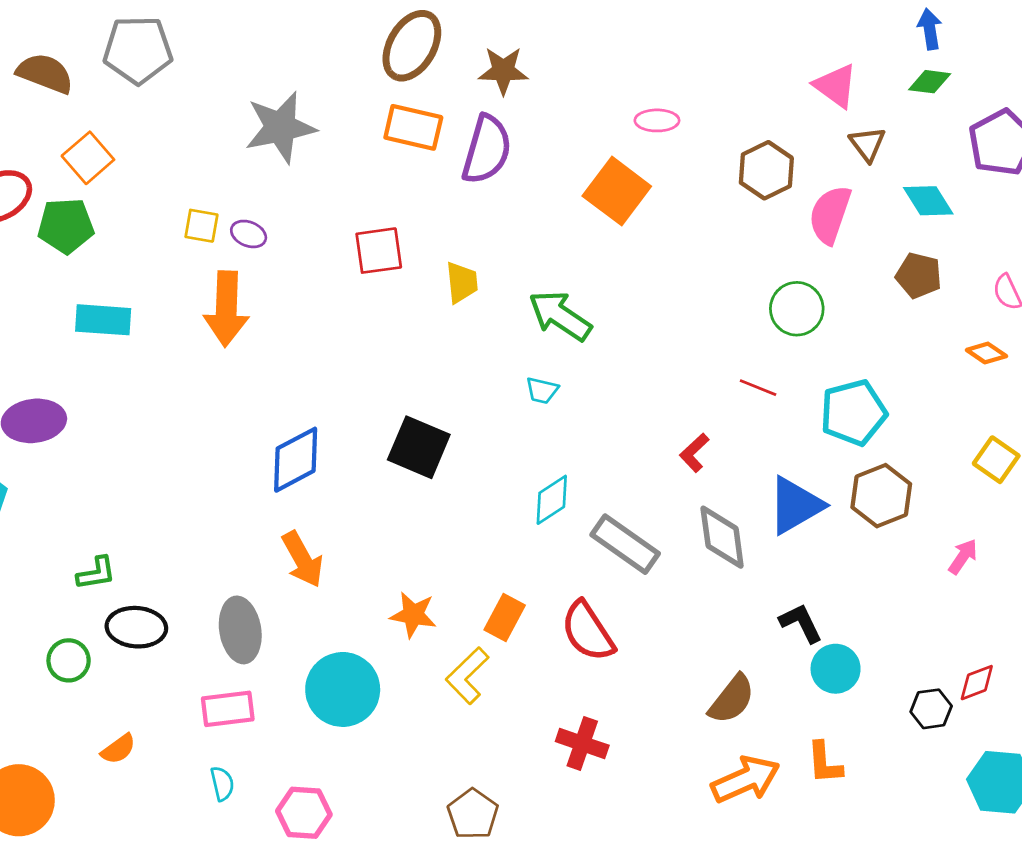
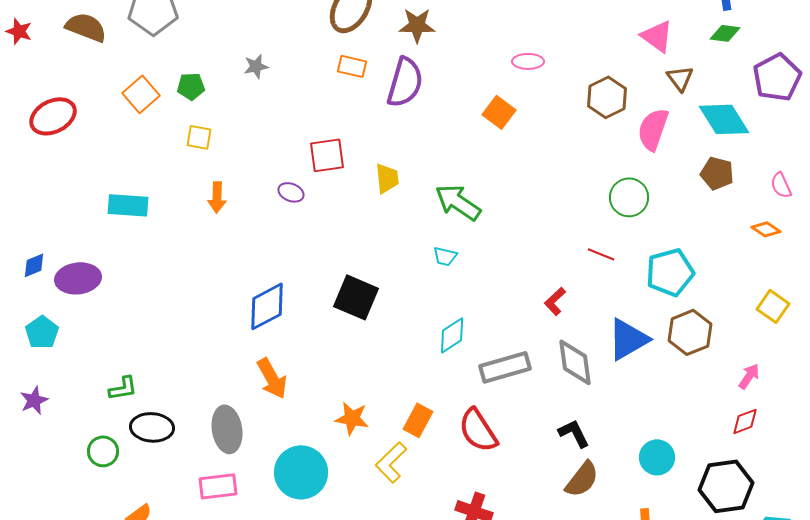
gray star: (280, 127) -> (256, 66), size x0.5
orange rectangle: (413, 127) -> (352, 66), size x0.7
orange square: (88, 158) -> (141, 94), moved
orange square: (617, 191) -> (499, 112), size x0.7
cyan diamond: (928, 201) -> (724, 119), size x1.4
green pentagon: (66, 226) -> (191, 86), moved, size x0.7
purple ellipse: (249, 234) -> (291, 192), moved
orange arrow: (226, 309) -> (217, 197), size x0.6
gray rectangle: (625, 544) -> (505, 367), turned -51
black L-shape: (801, 623) -> (574, 433), moved
red diamond: (977, 683) -> (745, 421), moved
black hexagon: (931, 709) -> (726, 486), size x1.8

